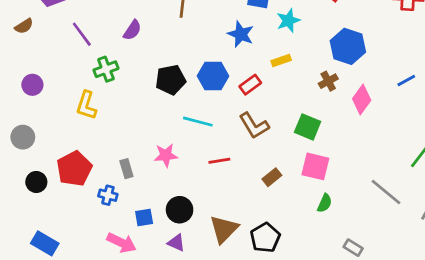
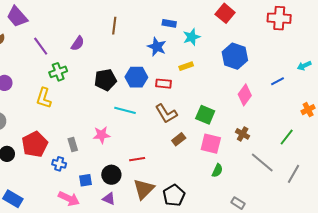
brown cross: (328, 81) -> (243, 134), moved, turned -32
red rectangle: (250, 85) -> (164, 84), turned 42
red line: (219, 161) -> (137, 159), moved
brown rectangle: (272, 177) -> (179, 139), moved

